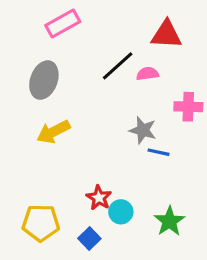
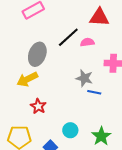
gray ellipse: (44, 80) -> (37, 54), moved
red star: (99, 198) -> (38, 106), moved

